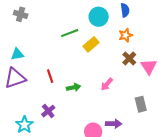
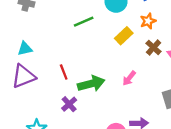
yellow rectangle: (91, 44) -> (124, 36), moved
green arrow: (74, 87) -> (91, 84), size x1.6
purple cross: (48, 111) -> (69, 104), moved

